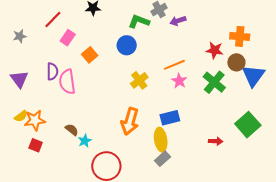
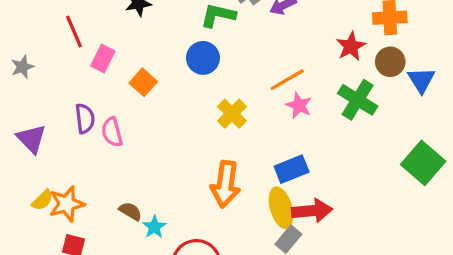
red line: (53, 19) -> (74, 32), turned -60
red star: (215, 50) -> (351, 46), turned -30
blue triangle: (253, 76) -> (421, 80), size x0.7
pink semicircle: (67, 82) -> (112, 132), size x0.7
red arrow: (216, 141) -> (312, 211), moved, size x1.6

